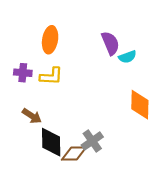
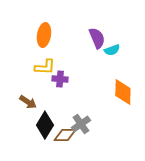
purple cross: (23, 73) -> (60, 79), moved
black diamond: (51, 142) -> (45, 125), turned 32

